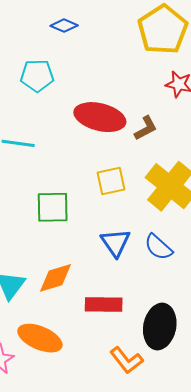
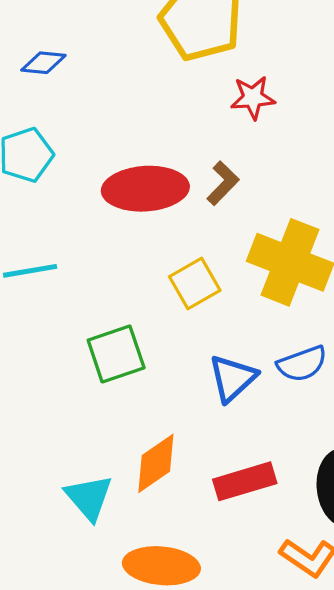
blue triangle: (116, 243) -> (233, 378), turned 40
blue semicircle: (158, 247) -> (302, 364), turned -44

